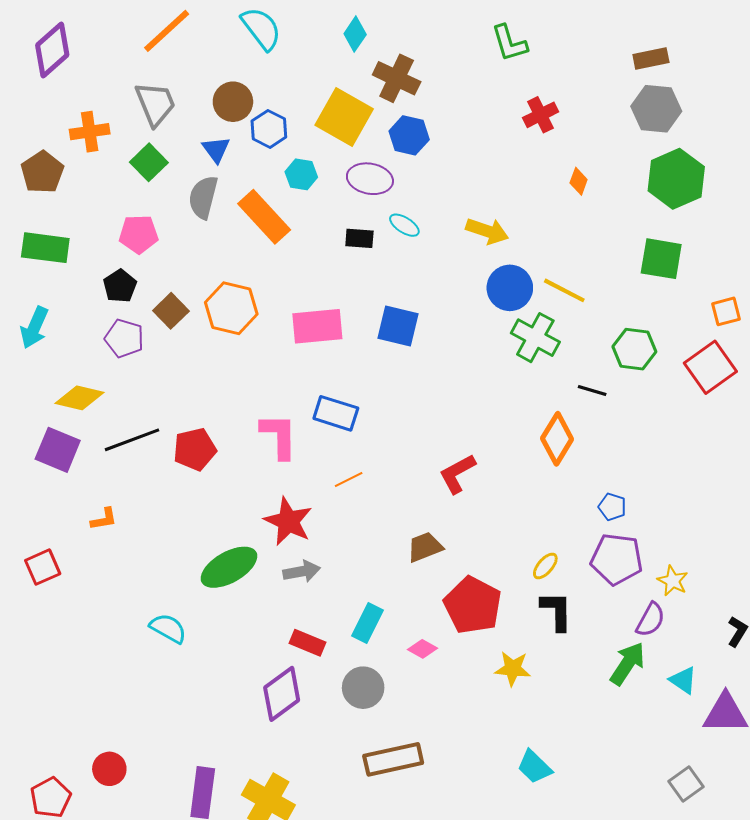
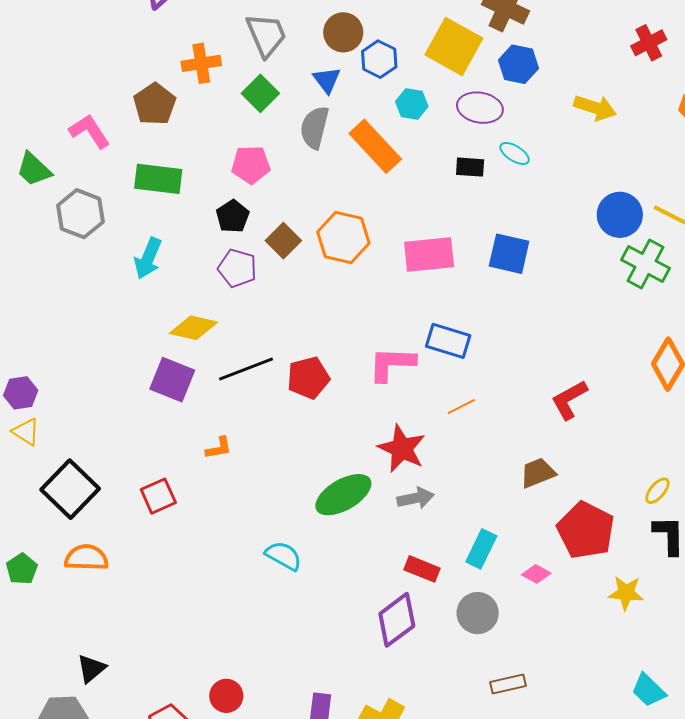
yellow arrow: (487, 231) -> (595, 108), moved
pink L-shape: (279, 436) -> (392, 364), turned -87
brown rectangle: (393, 759) -> (508, 684), size x0.6

